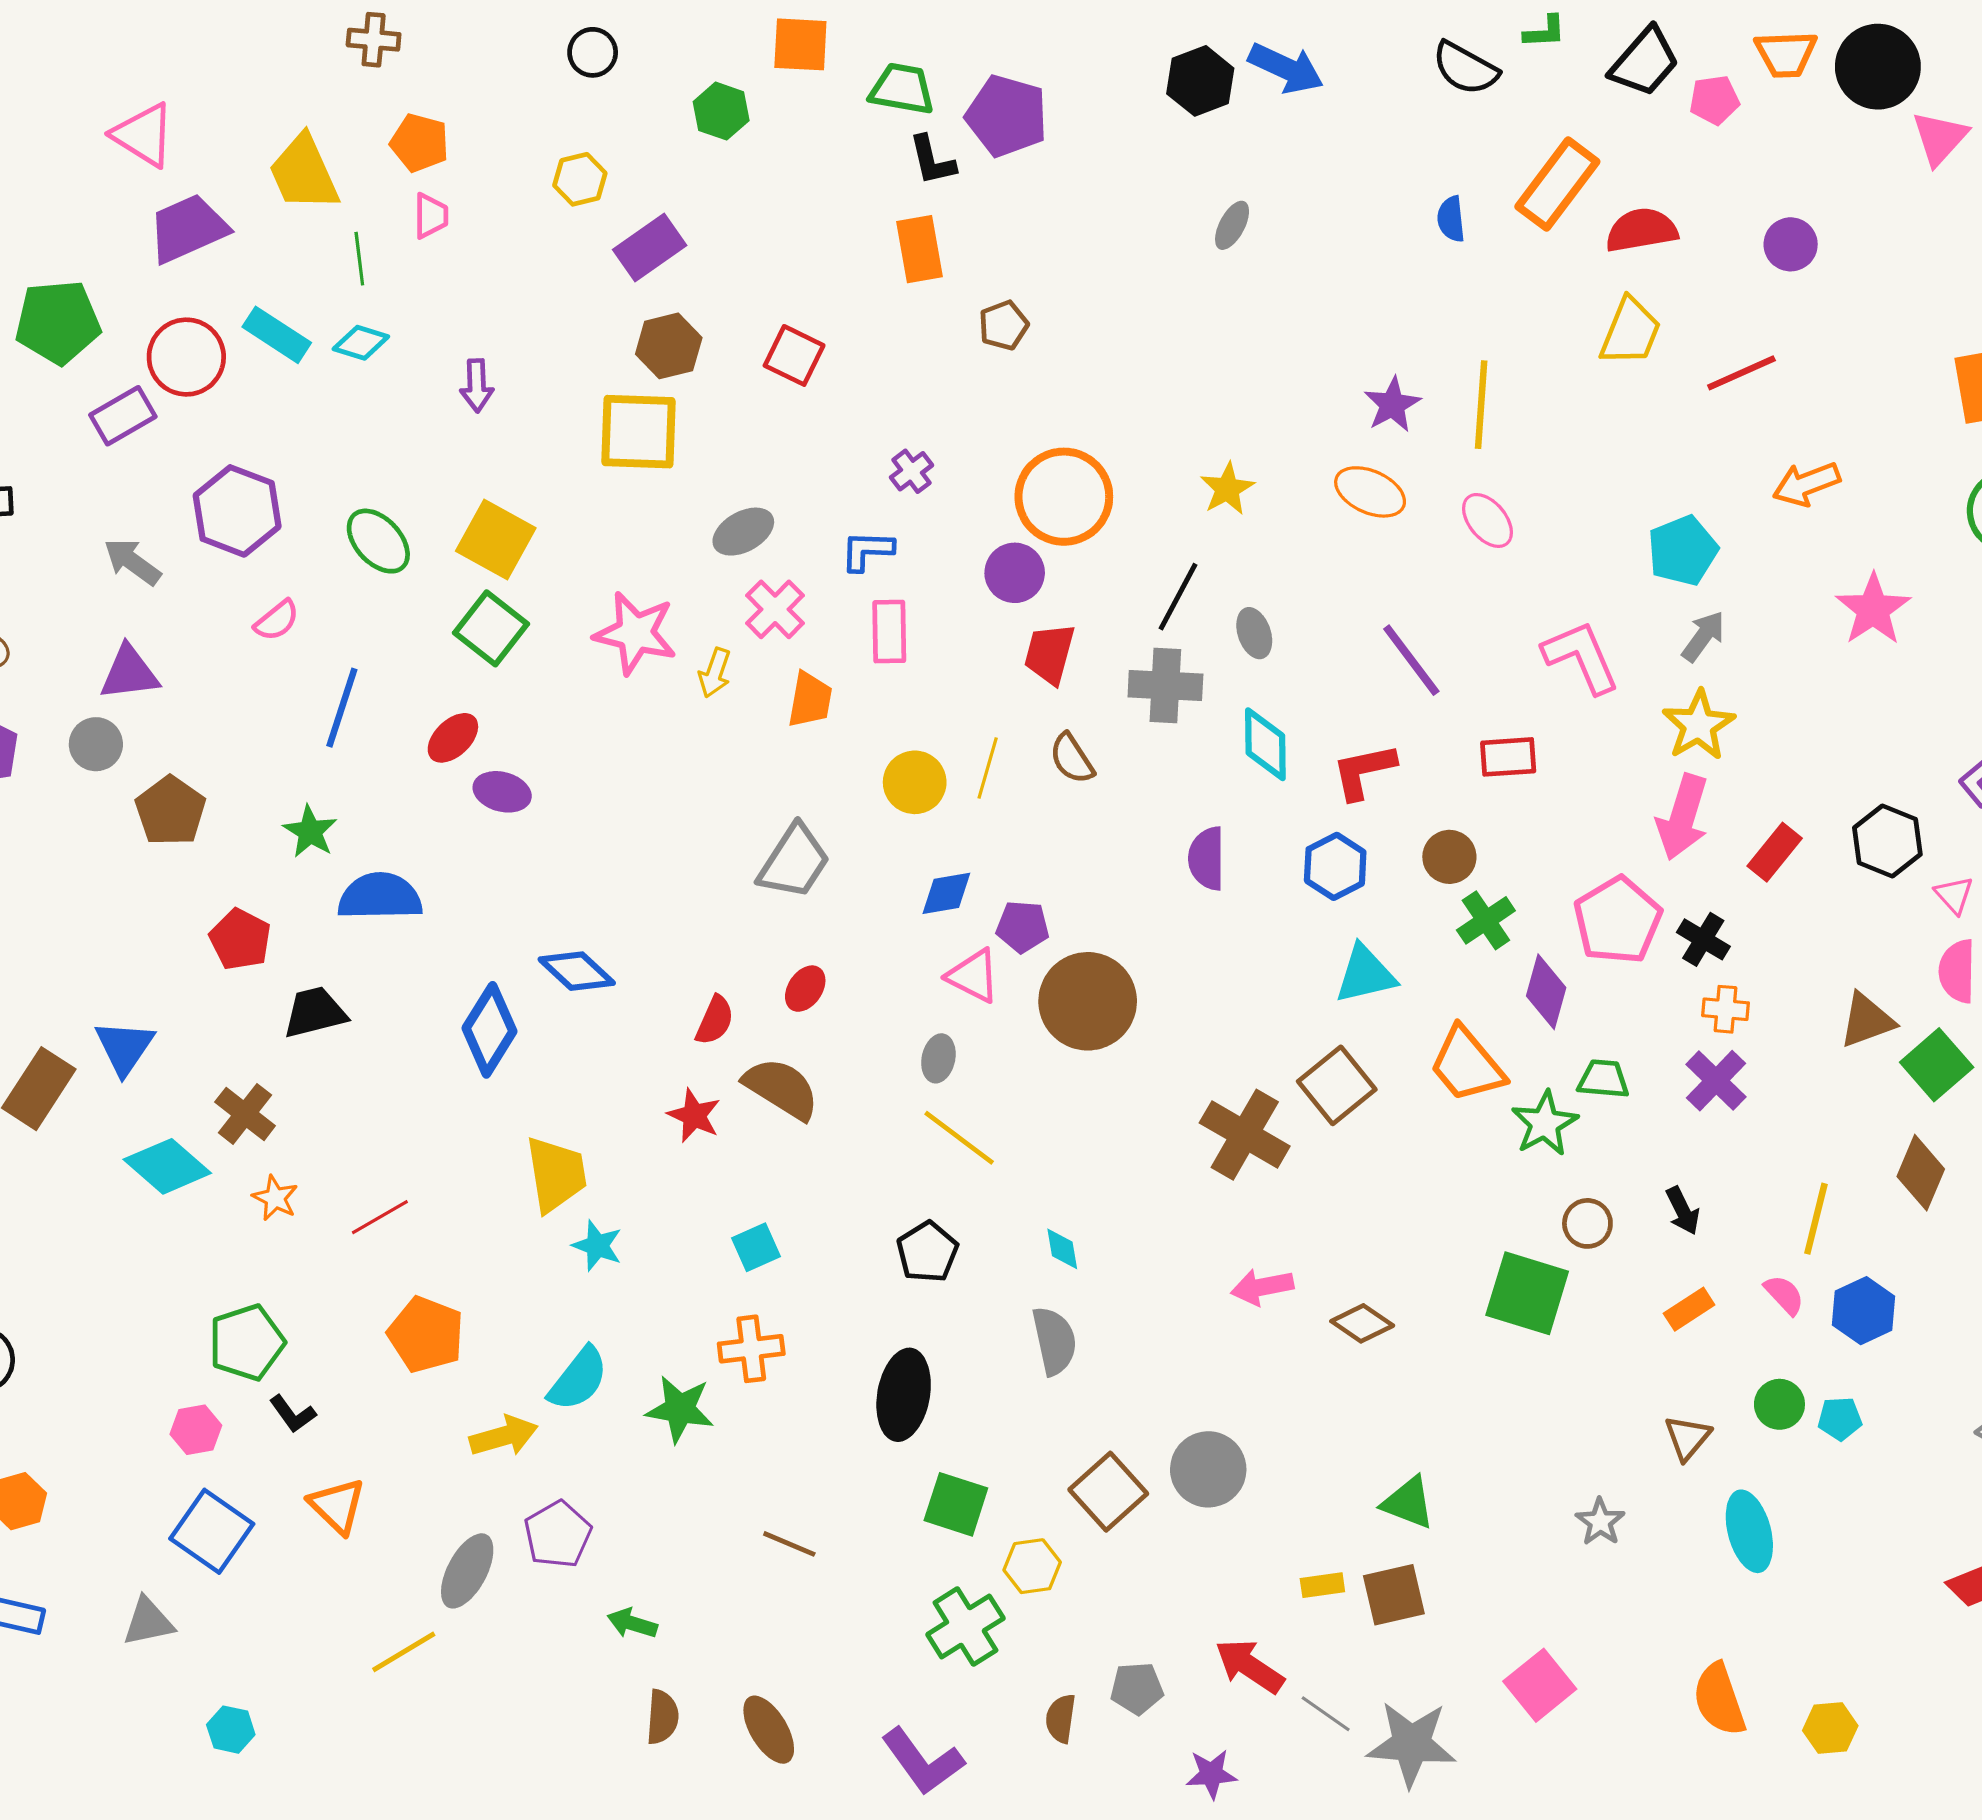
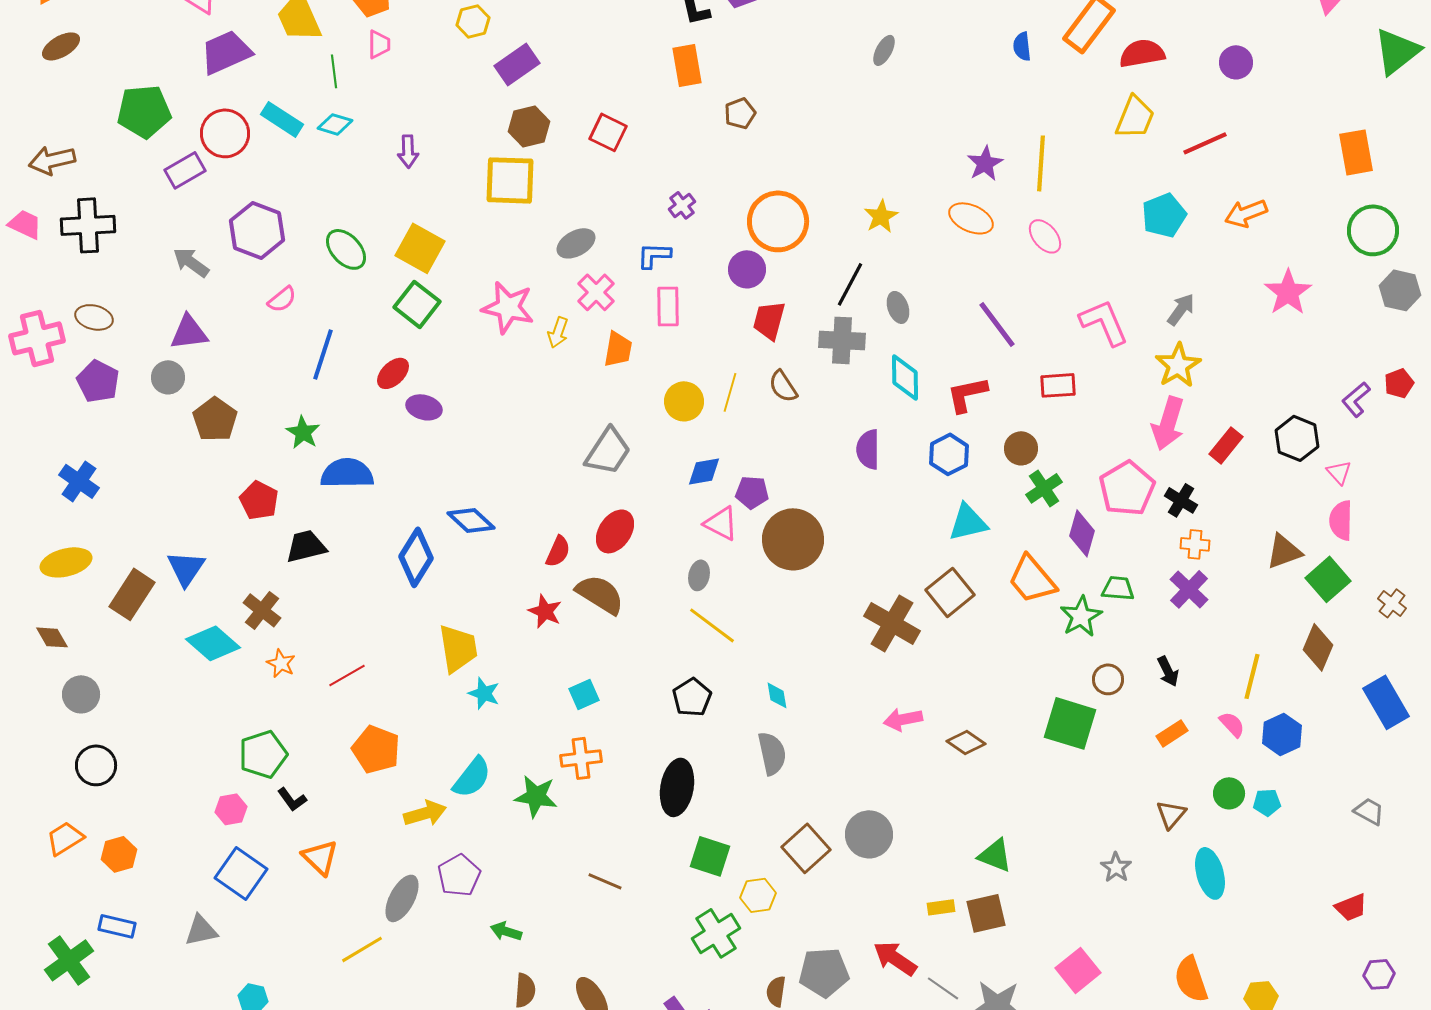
cyan pentagon: (1683, 551) -> (1164, 215), moved
red ellipse: (805, 989) -> (615, 531), size x1.5
gray pentagon: (1137, 1688) -> (824, 972), size x1.5

